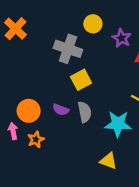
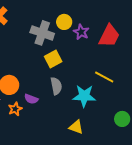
yellow circle: (93, 24) -> (64, 22), moved
purple star: (122, 38) -> (81, 32), moved
purple semicircle: (61, 110) -> (31, 99), moved

